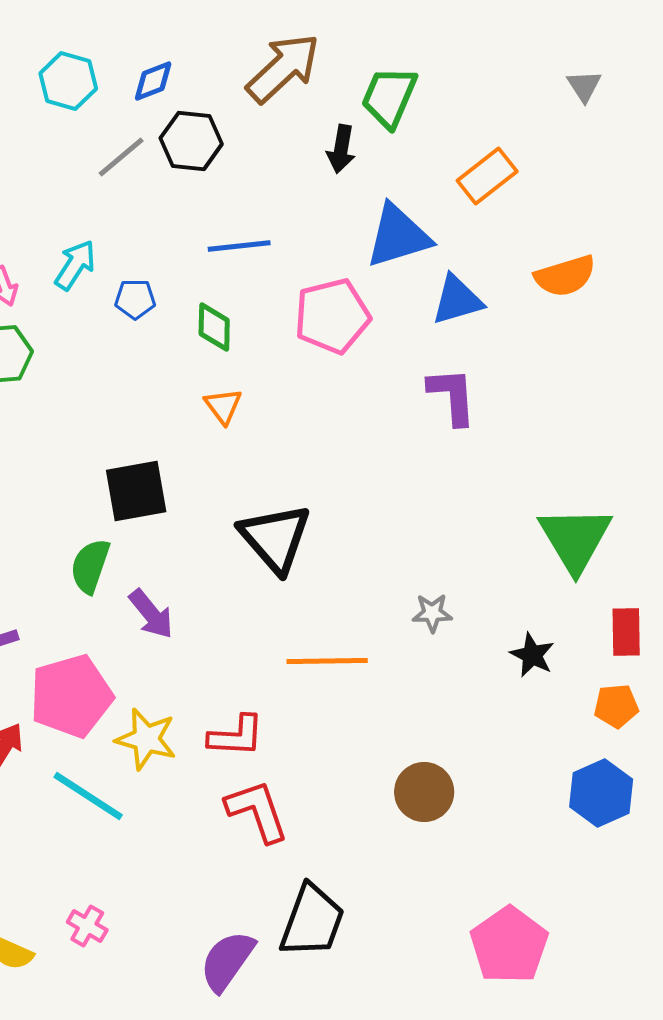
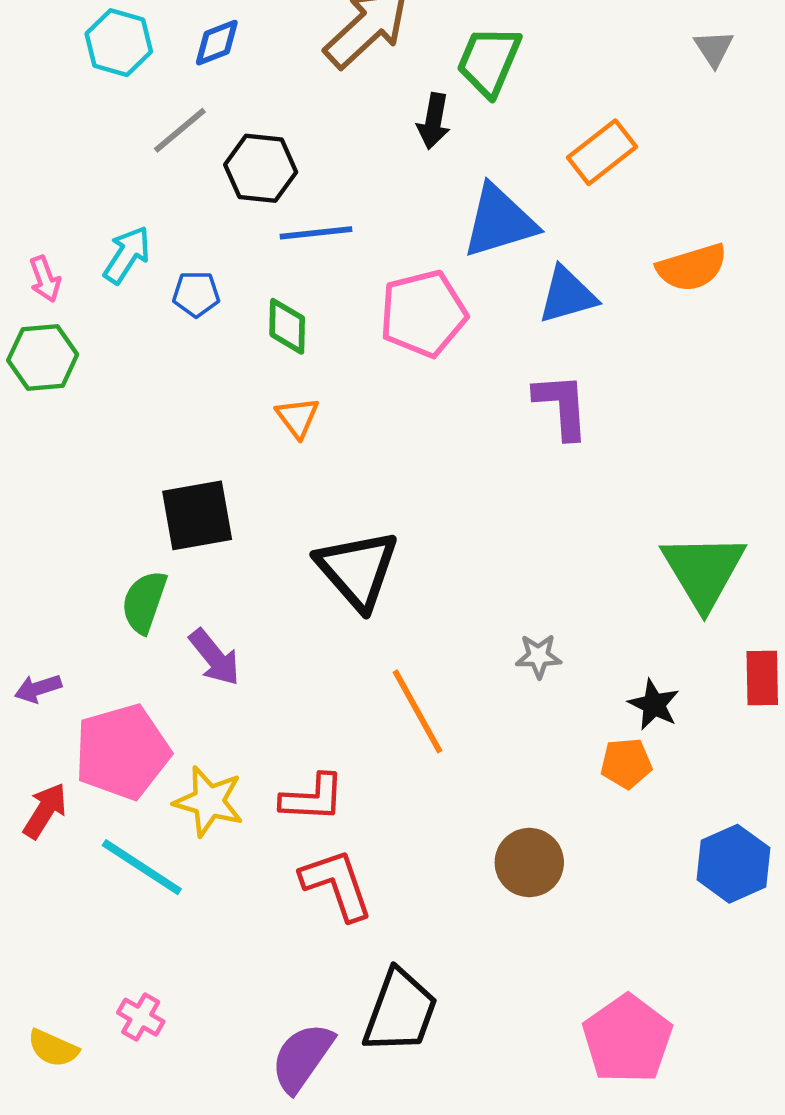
black hexagon: (191, 141) -> (261, 168), moved
orange line: (327, 661) -> (417, 711), turned 62
orange pentagon: (616, 706) -> (626, 763), moved

